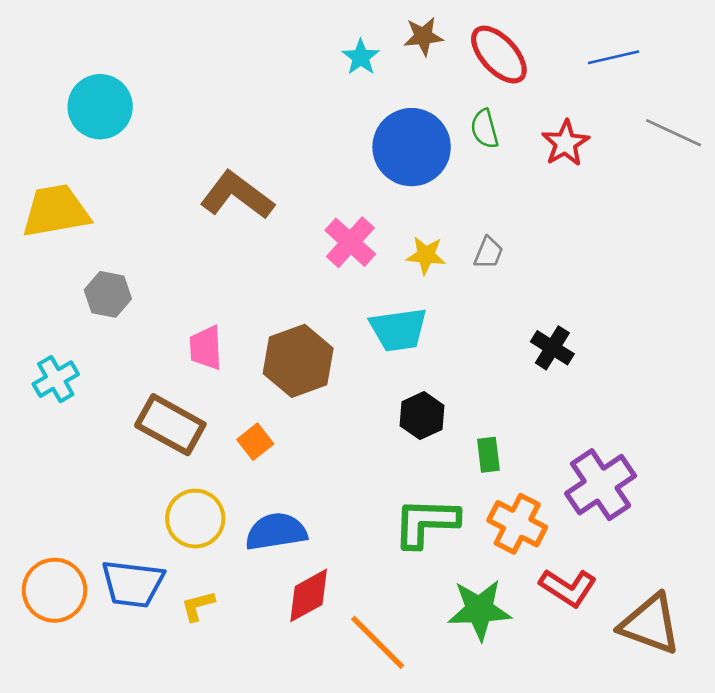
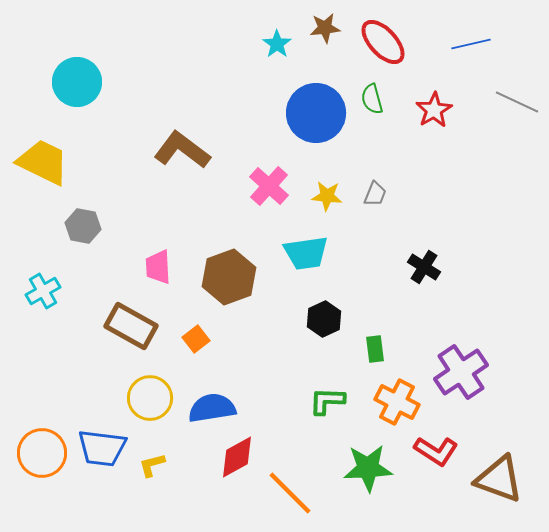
yellow trapezoid: (56, 211) -> (43, 162), turned 36
green L-shape: (426, 522) -> (327, 401), size x0.7

